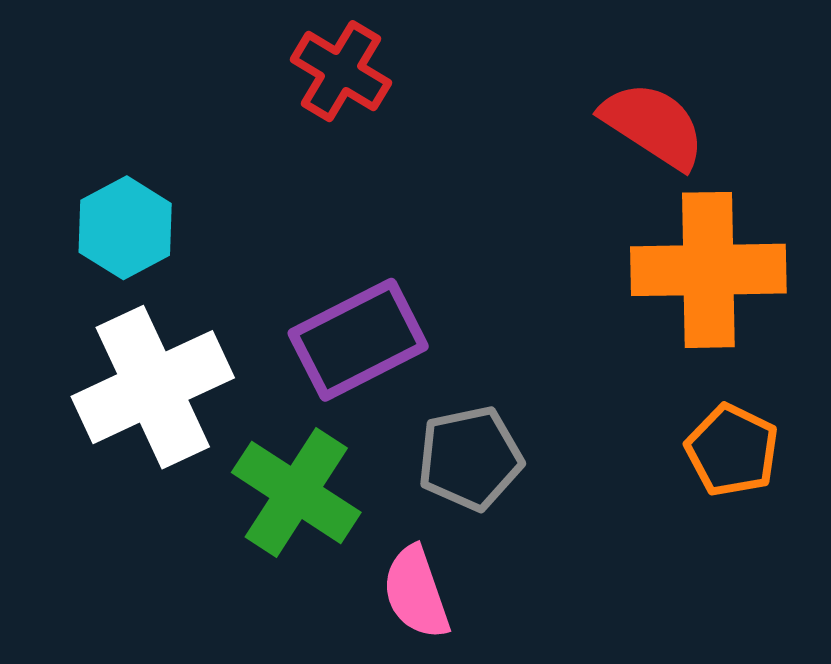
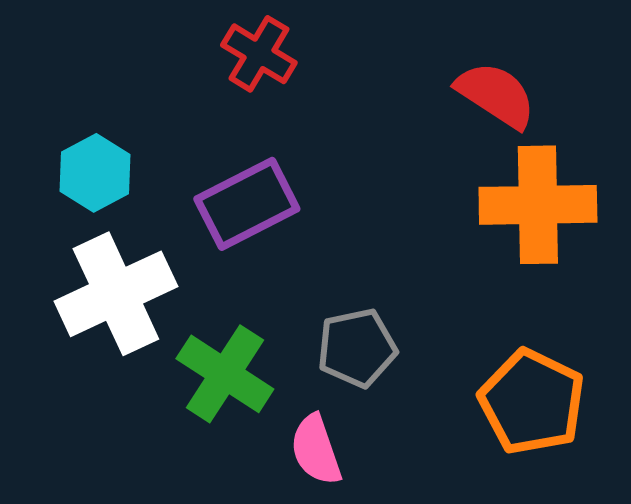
purple rectangle: (358, 340) -> (247, 204), moved
orange pentagon: (732, 450) -> (532, 402), moved, size x1.5

